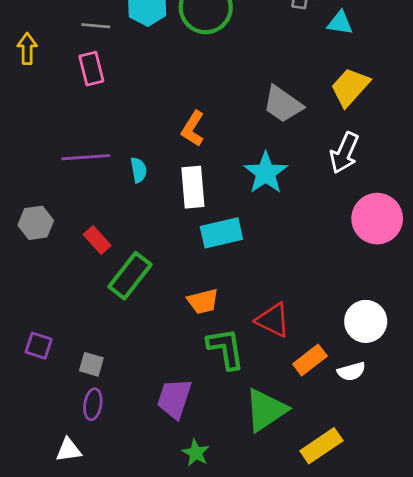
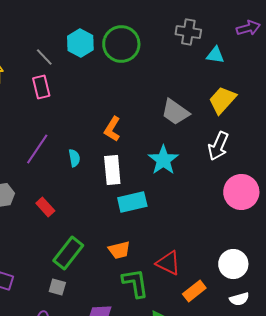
gray line: (96, 26) -> (44, 57), turned 42
purple line: (86, 157) -> (37, 149), turned -52
green rectangle: (130, 276) -> (68, 253), moved
gray square: (91, 364) -> (57, 287), moved
white semicircle: (351, 371) -> (239, 299), moved

